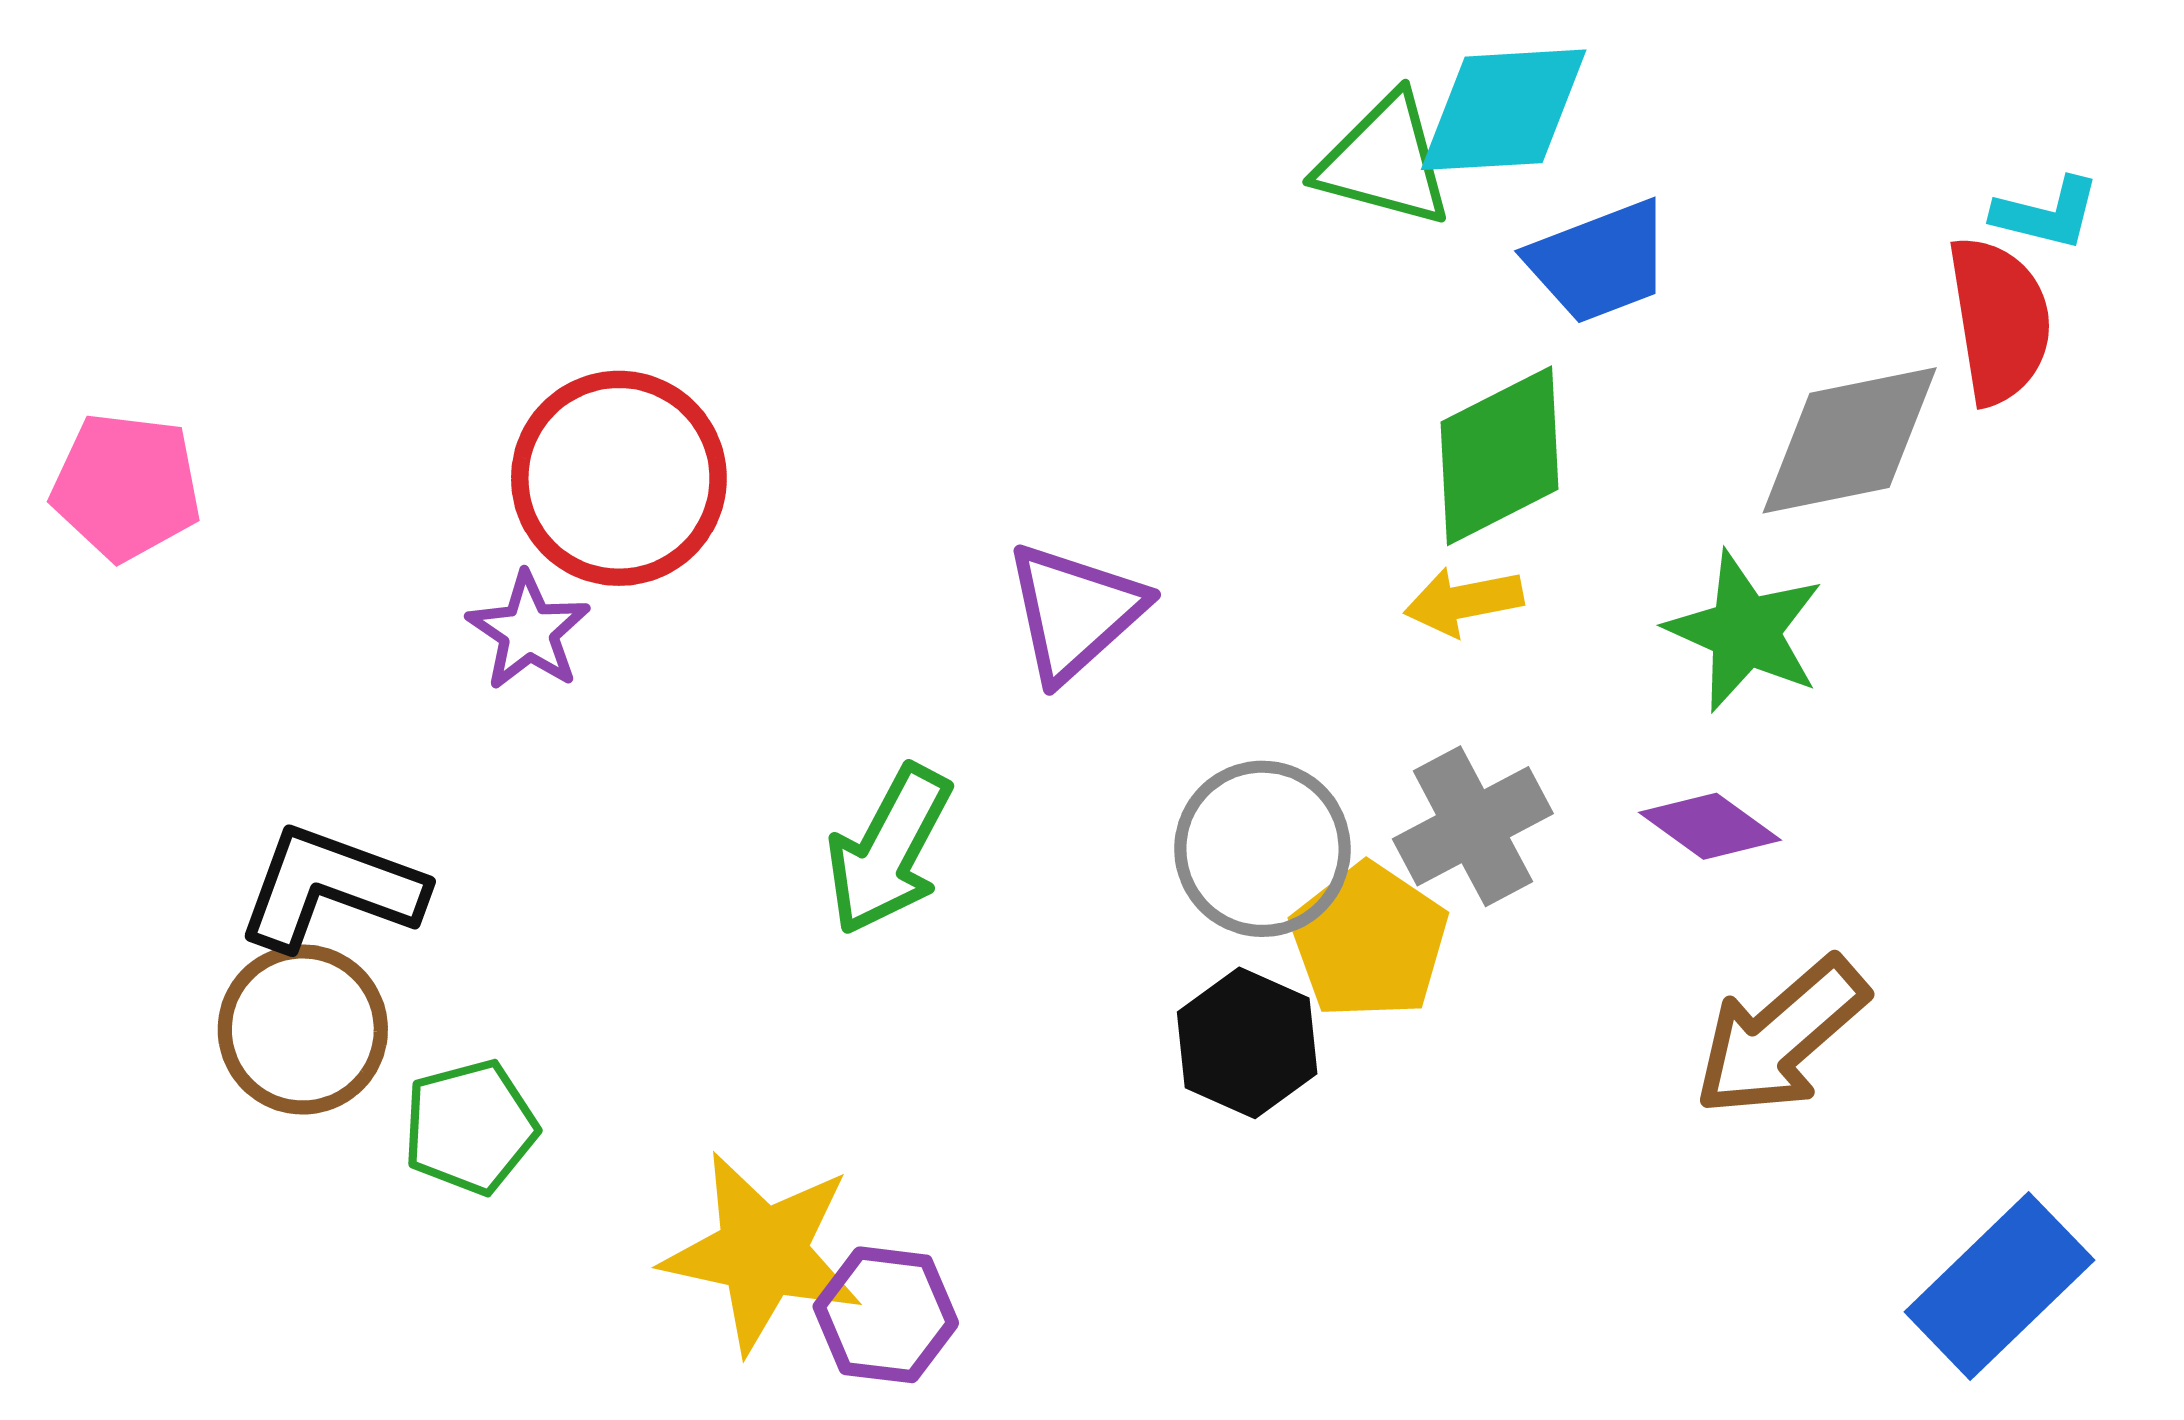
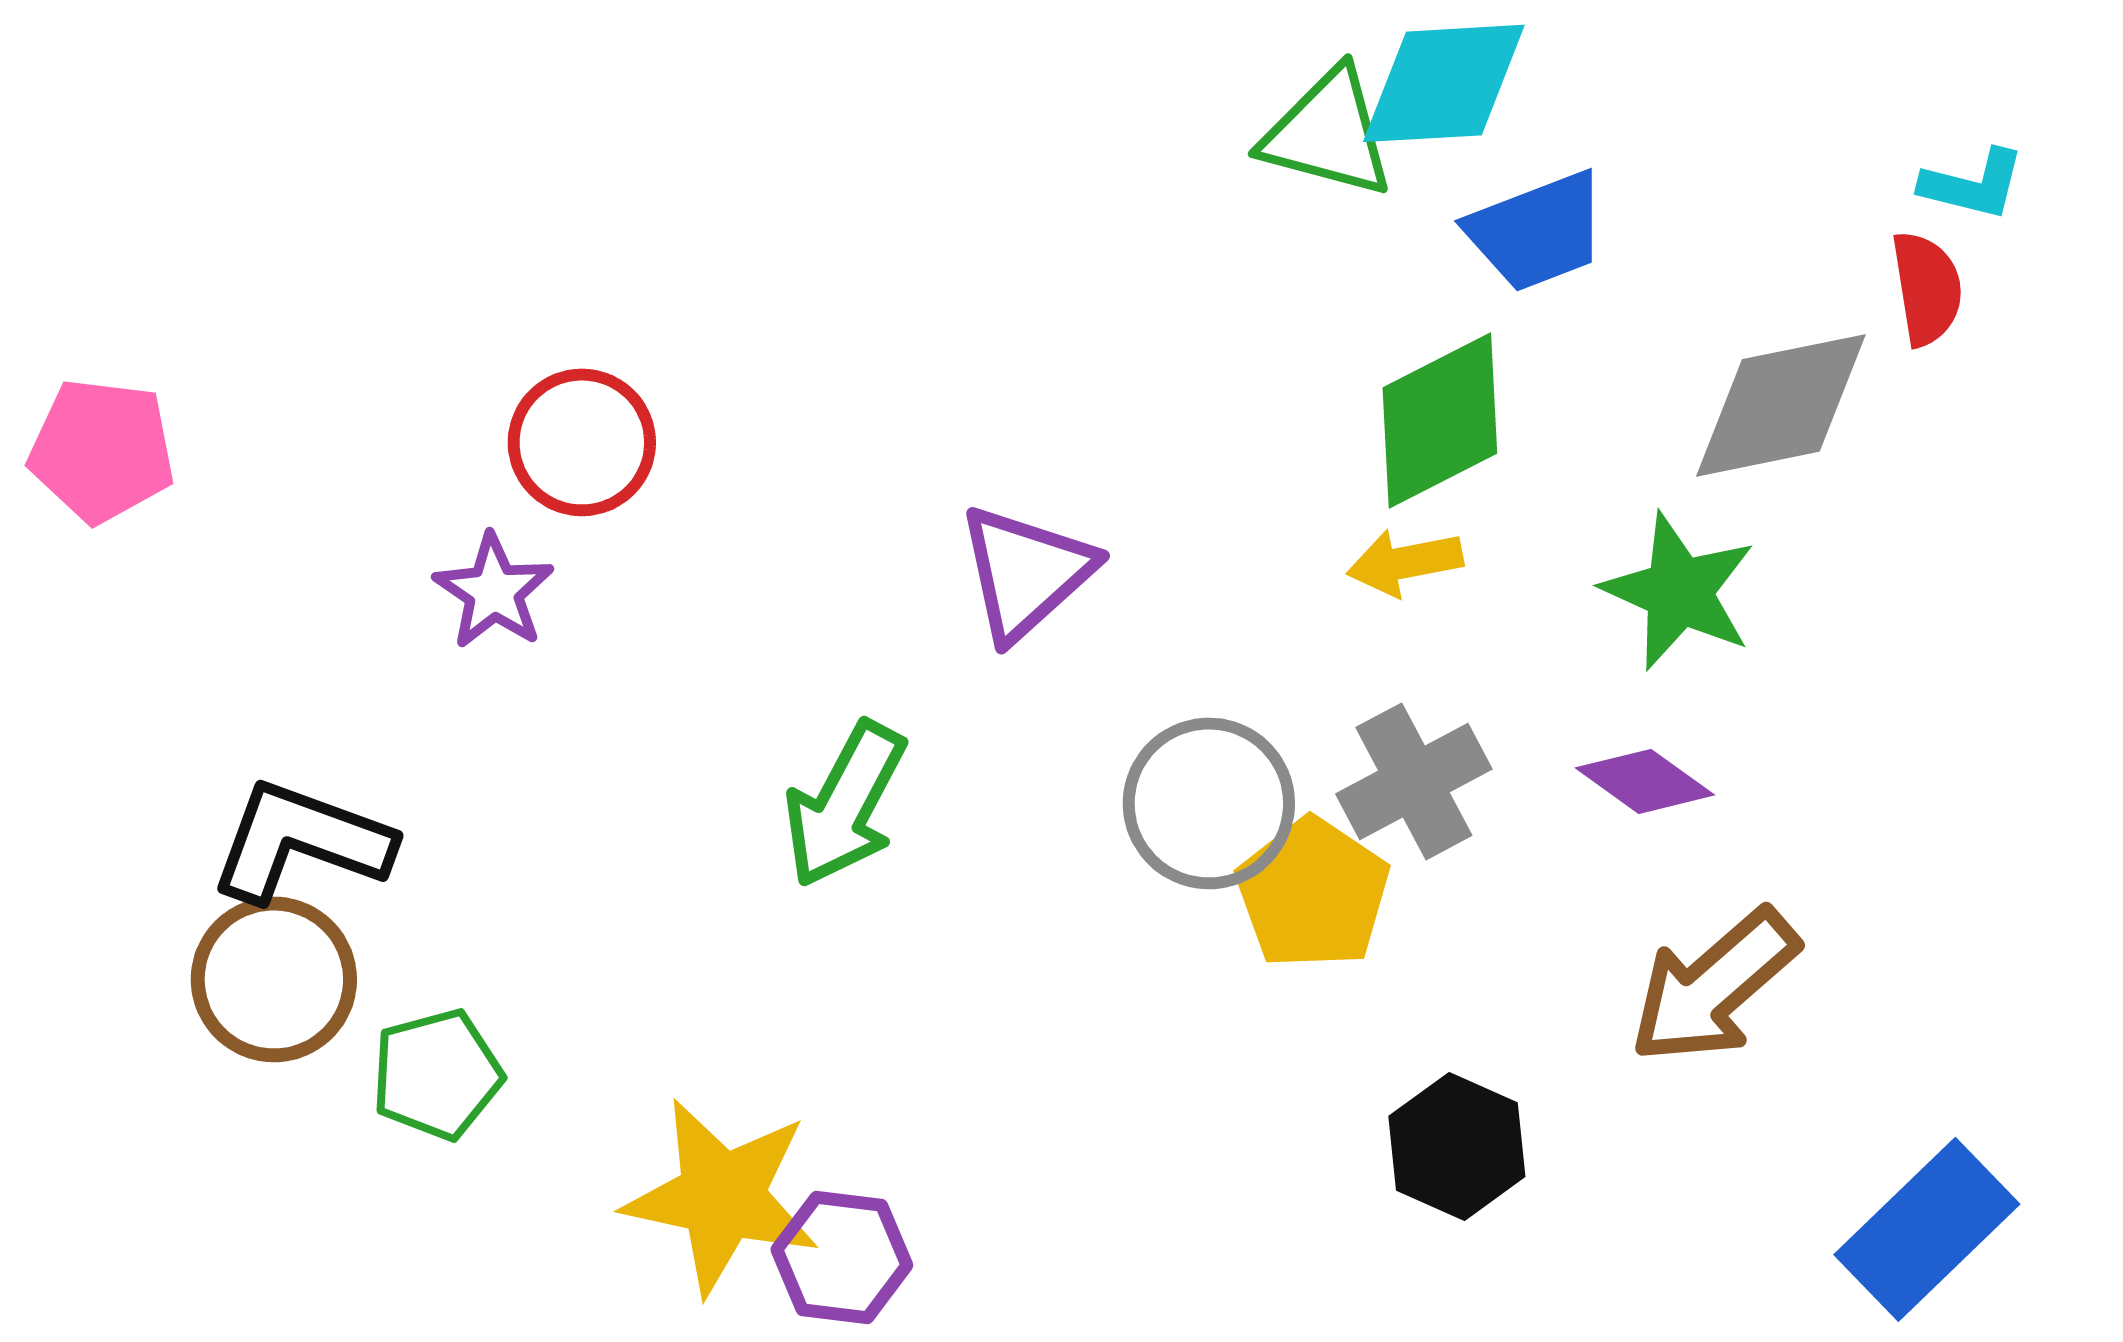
red semicircle: (1999, 320) -> (1927, 288), size x0.7
red circle: (619, 478) -> (582, 442), size x0.7
black hexagon: (1247, 1043) -> (1457, 1146), moved

